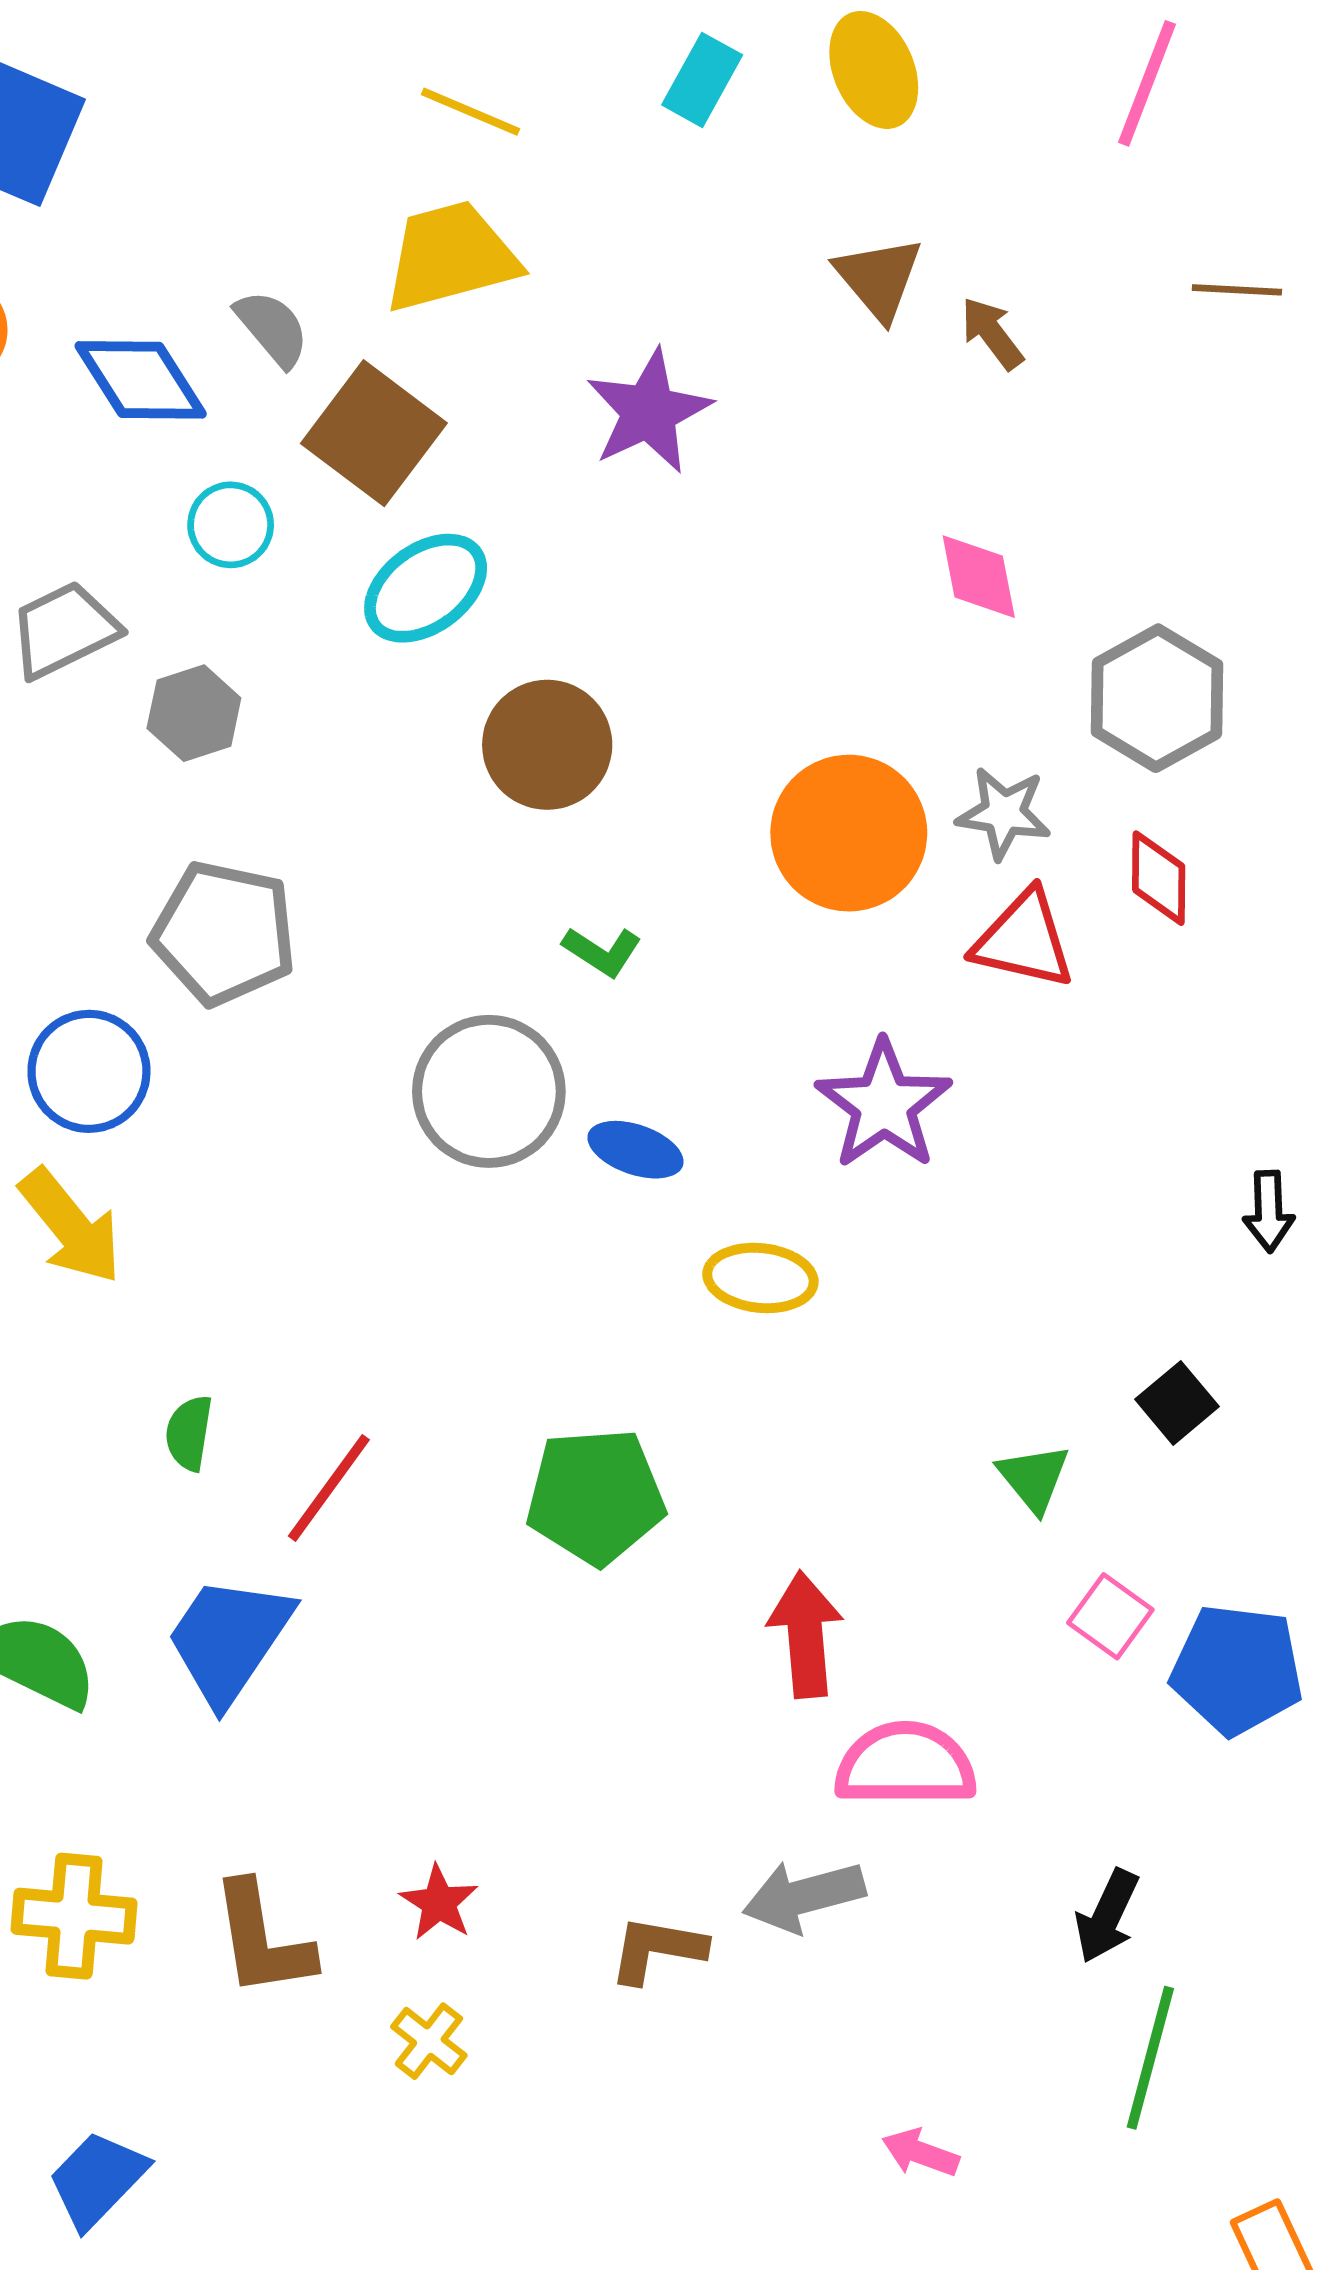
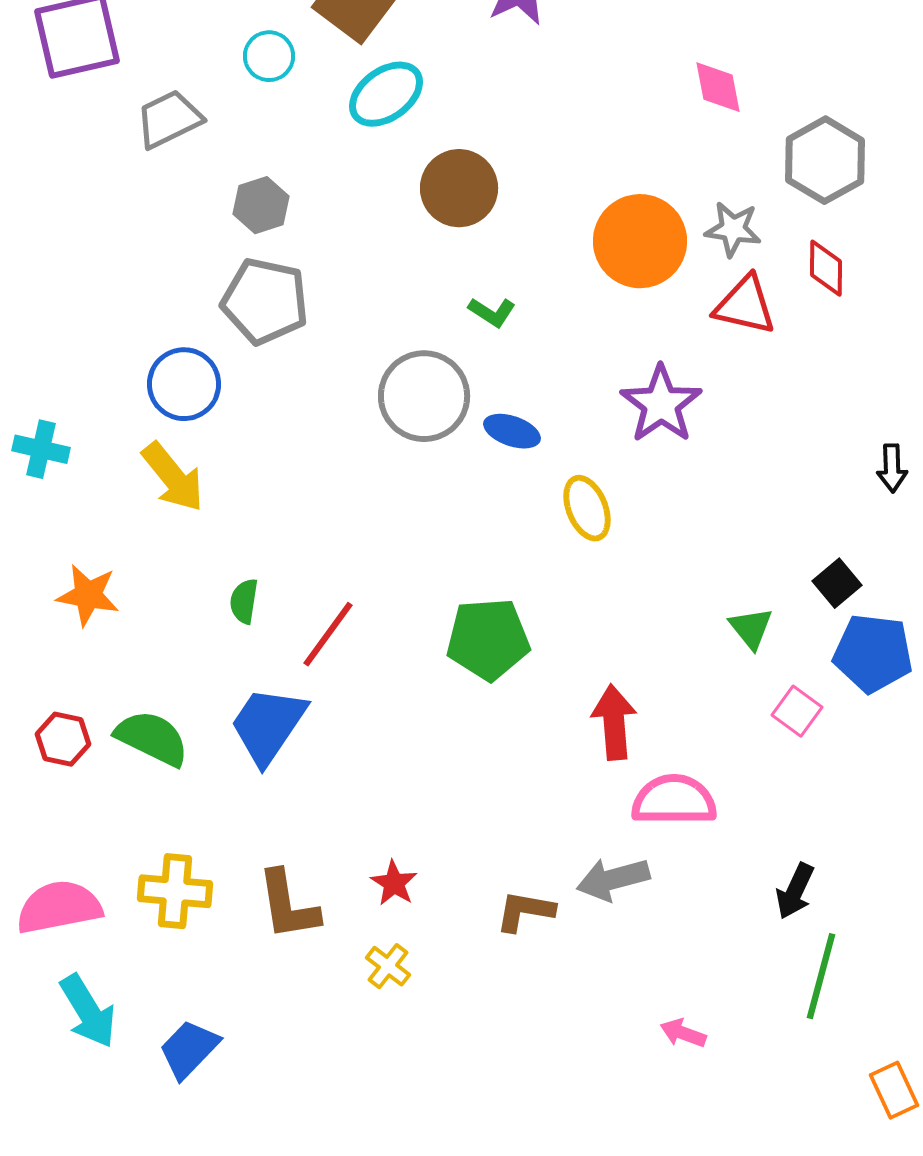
gray hexagon: (194, 713) -> (261, 205), moved
yellow ellipse: (760, 1278) -> (587, 508), turned 62
blue pentagon: (1237, 1670) -> (873, 653), moved

